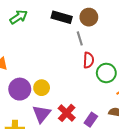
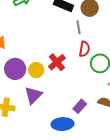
red cross: (67, 113) -> (57, 62), moved

